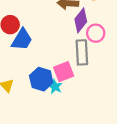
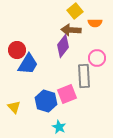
purple diamond: (81, 20) -> (63, 46), moved
cyan star: (55, 87) -> (59, 127), moved

